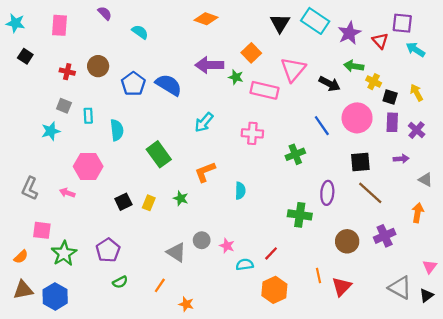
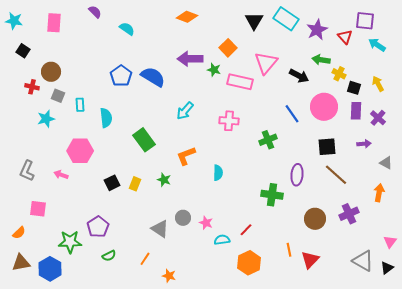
brown circle: (98, 66) -> (51, 72), moved
red cross: (67, 72) -> (32, 87), moved
green star: (64, 253) -> (70, 242), moved, turned 30

